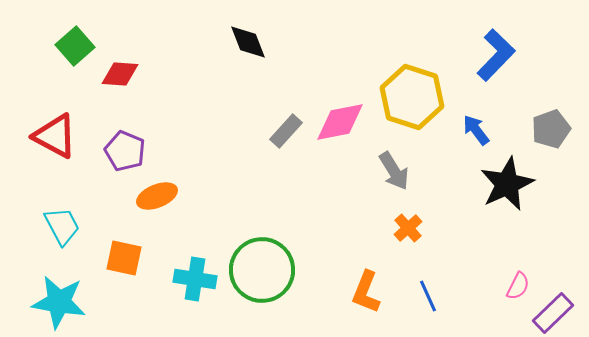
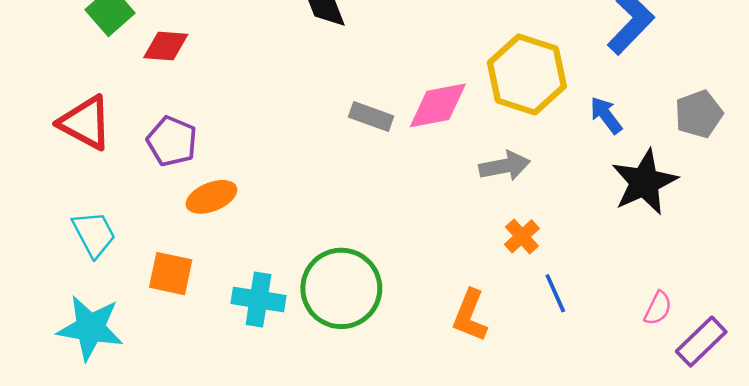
gray rectangle: (286, 131) -> (371, 116), turned 68
gray arrow: (394, 171) -> (505, 166), turned -69
blue line: (428, 296) -> (555, 293), moved

